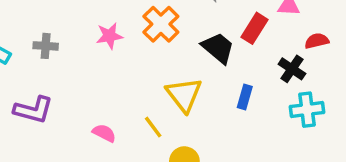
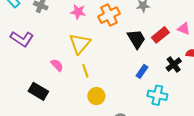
yellow triangle: (184, 95) -> (80, 44), moved
cyan cross: (307, 110) -> (157, 95), moved

